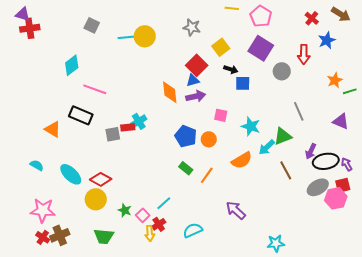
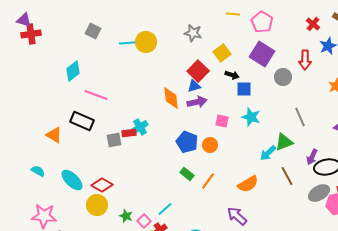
cyan star: (251, 126) -> (251, 117), moved
orange semicircle: (242, 160) -> (248, 184), moved

